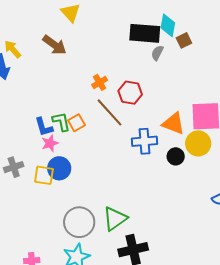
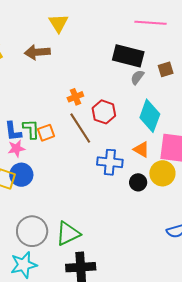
cyan diamond: (168, 25) -> (150, 116), moved, size x1.4
brown arrow: (54, 45) -> (37, 52), turned 130
orange triangle: (173, 123) -> (141, 149), size x0.7

